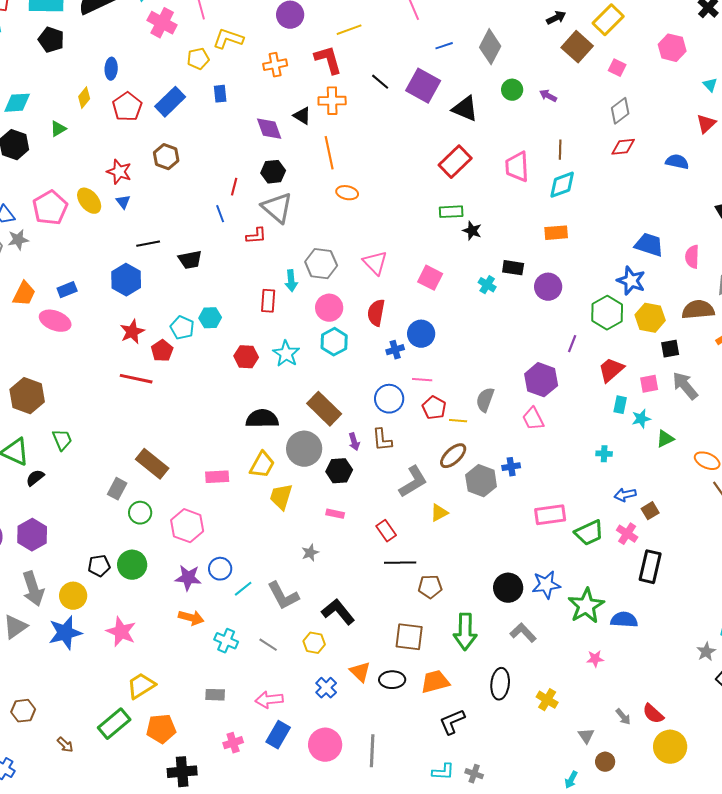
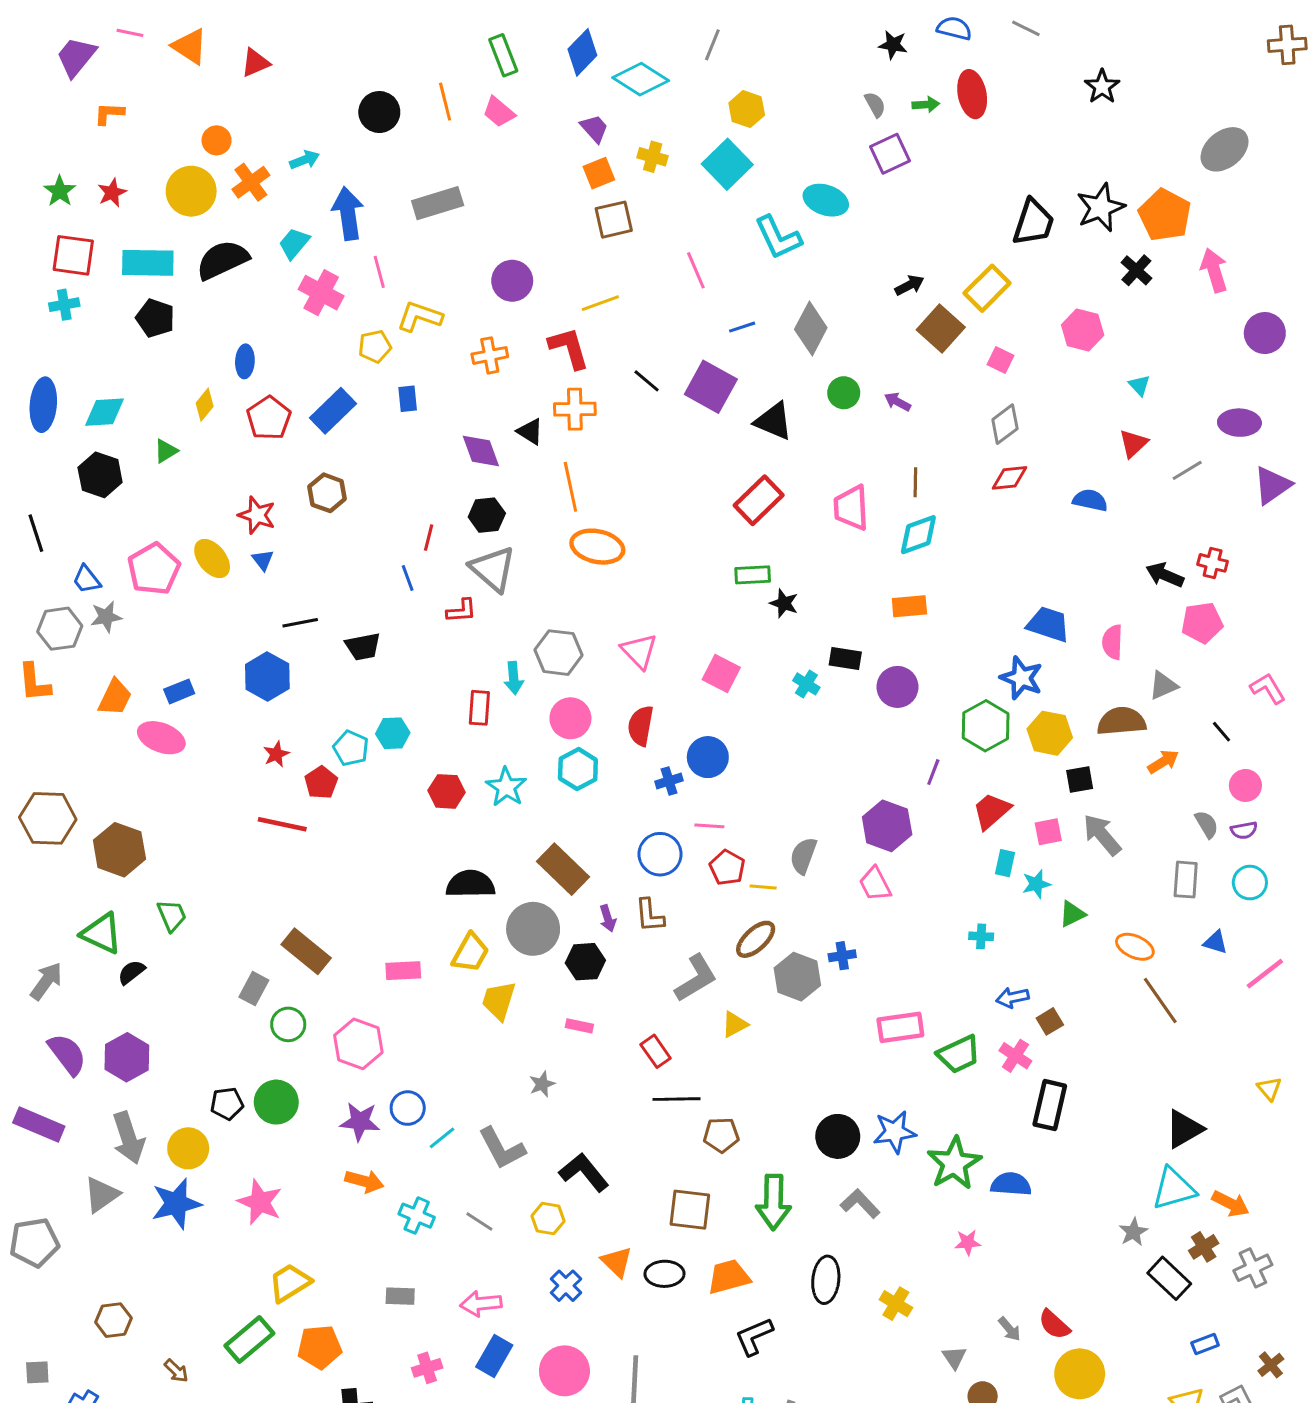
orange ellipse: (347, 193) -> (597, 547), size x1.6
red star: (132, 332) -> (276, 754), size x0.7

